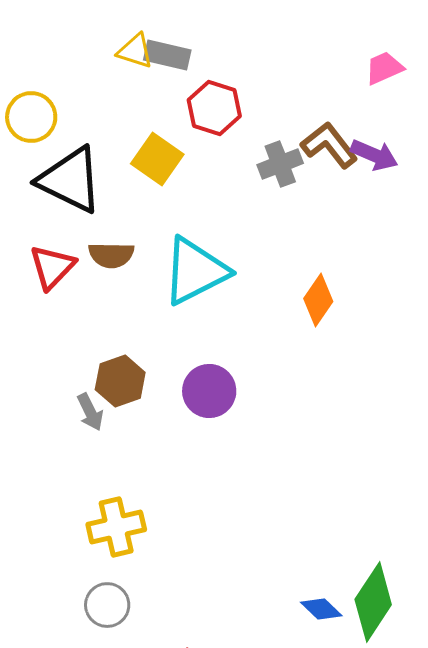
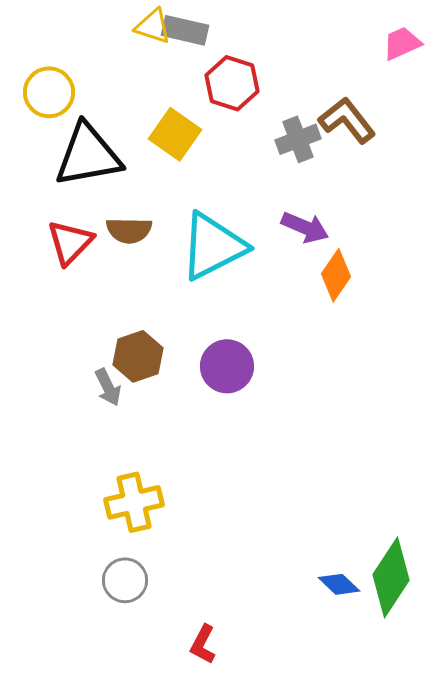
purple arrow: (374, 155) -> (305, 227), moved
black triangle: (70, 180) -> (88, 155), turned -36

